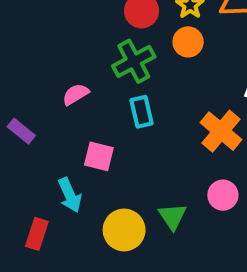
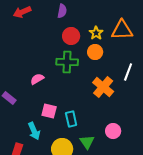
green cross: (134, 61) -> (67, 62), turned 30
cyan rectangle: (142, 112) -> (71, 119), moved
orange cross: (221, 131) -> (103, 87), moved

